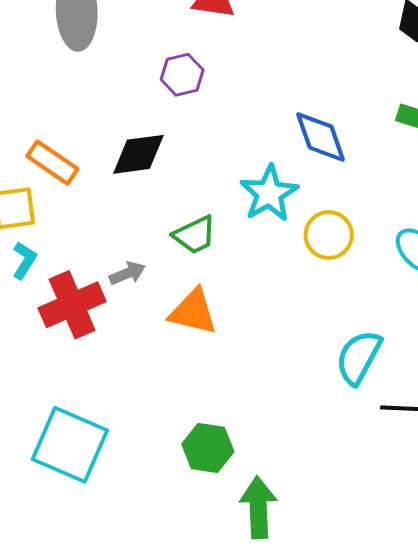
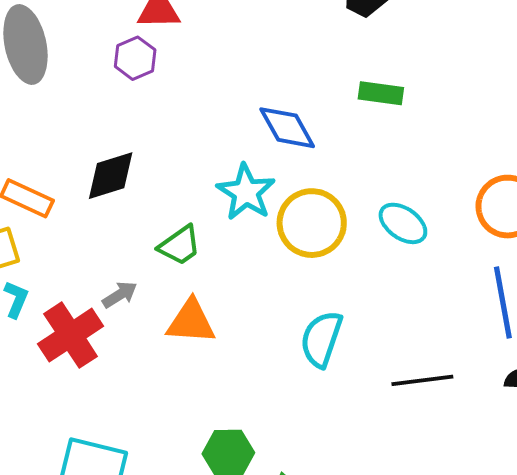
purple hexagon: (182, 75) -> (135, 58), moved
yellow circle: (329, 235) -> (312, 223), size x1.4
cyan semicircle: (359, 357) -> (321, 339), moved

